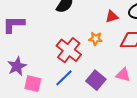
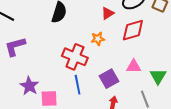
blue line: (64, 78) -> (78, 85), turned -42
purple square: (96, 80) -> (109, 79), turned 36

